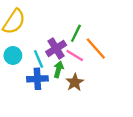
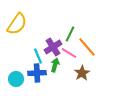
cyan circle: (13, 55) -> (16, 79), moved
brown star: (75, 82) -> (82, 73), moved

